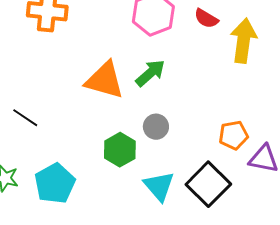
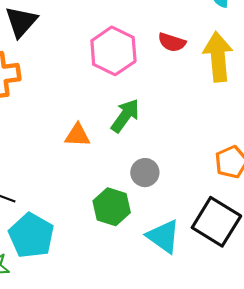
orange triangle: (105, 80) -> (77, 135), size x0.6
cyan pentagon: (55, 183) -> (31, 236), moved

